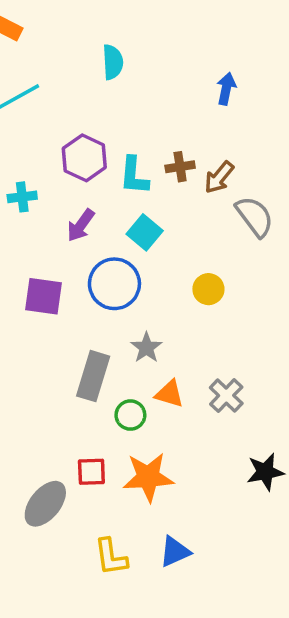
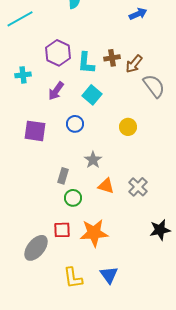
blue arrow: (226, 89) -> (138, 14), turned 54
blue circle: (114, 284) -> (75, 124), size x0.6
gray rectangle: (93, 376) -> (63, 176), size x0.6
green circle: (130, 415) -> (73, 198), moved
blue triangle: (175, 552) -> (109, 275), turned -42

